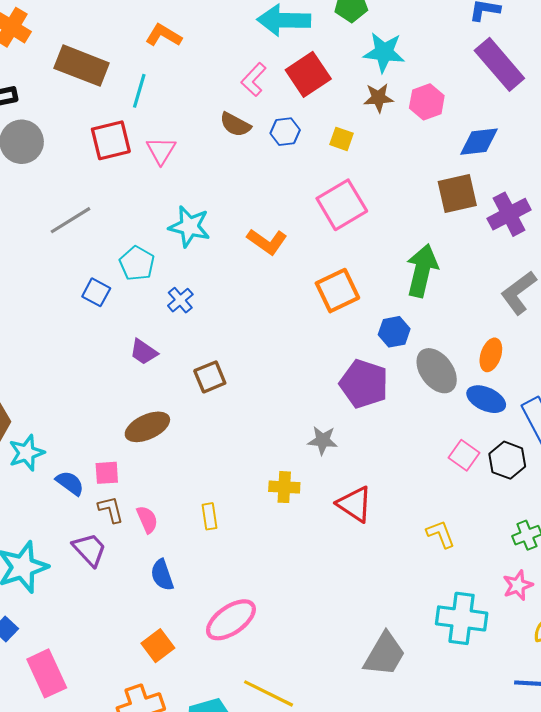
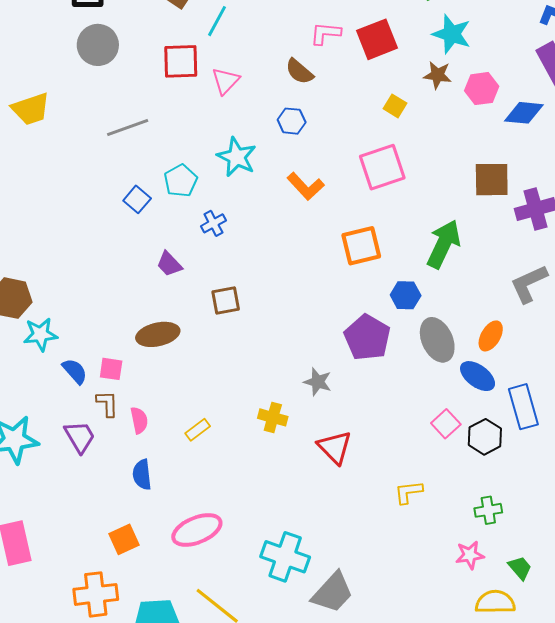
pink L-shape: (254, 80) -> (325, 33), turned 40
blue hexagon: (285, 132) -> (292, 121), moved
blue diamond: (479, 142) -> (524, 113), moved
yellow rectangle: (210, 516) -> (198, 430), turned 50
yellow L-shape: (441, 534) -> (408, 492), turned -88
cyan cross: (462, 618) -> (285, 557), moved

